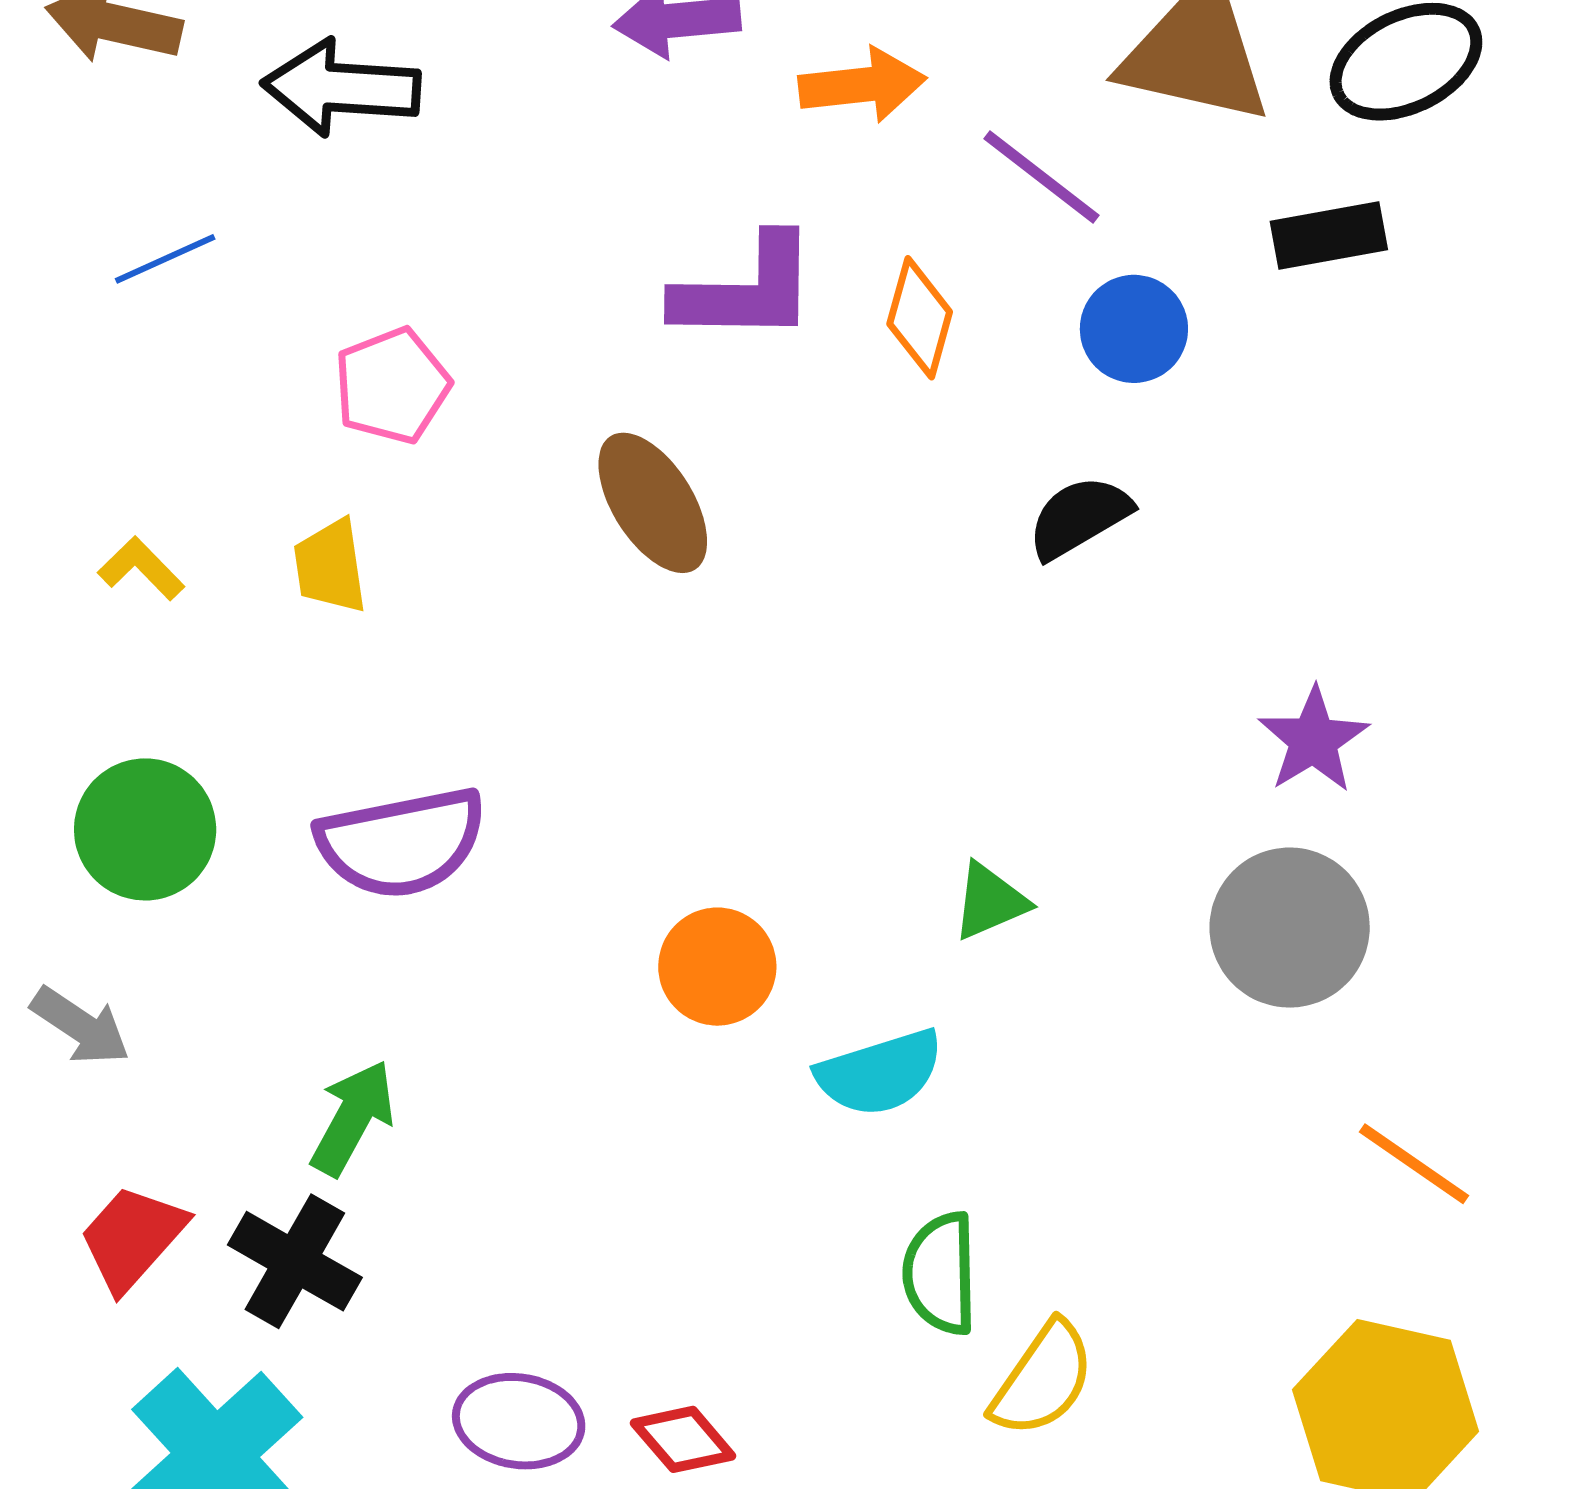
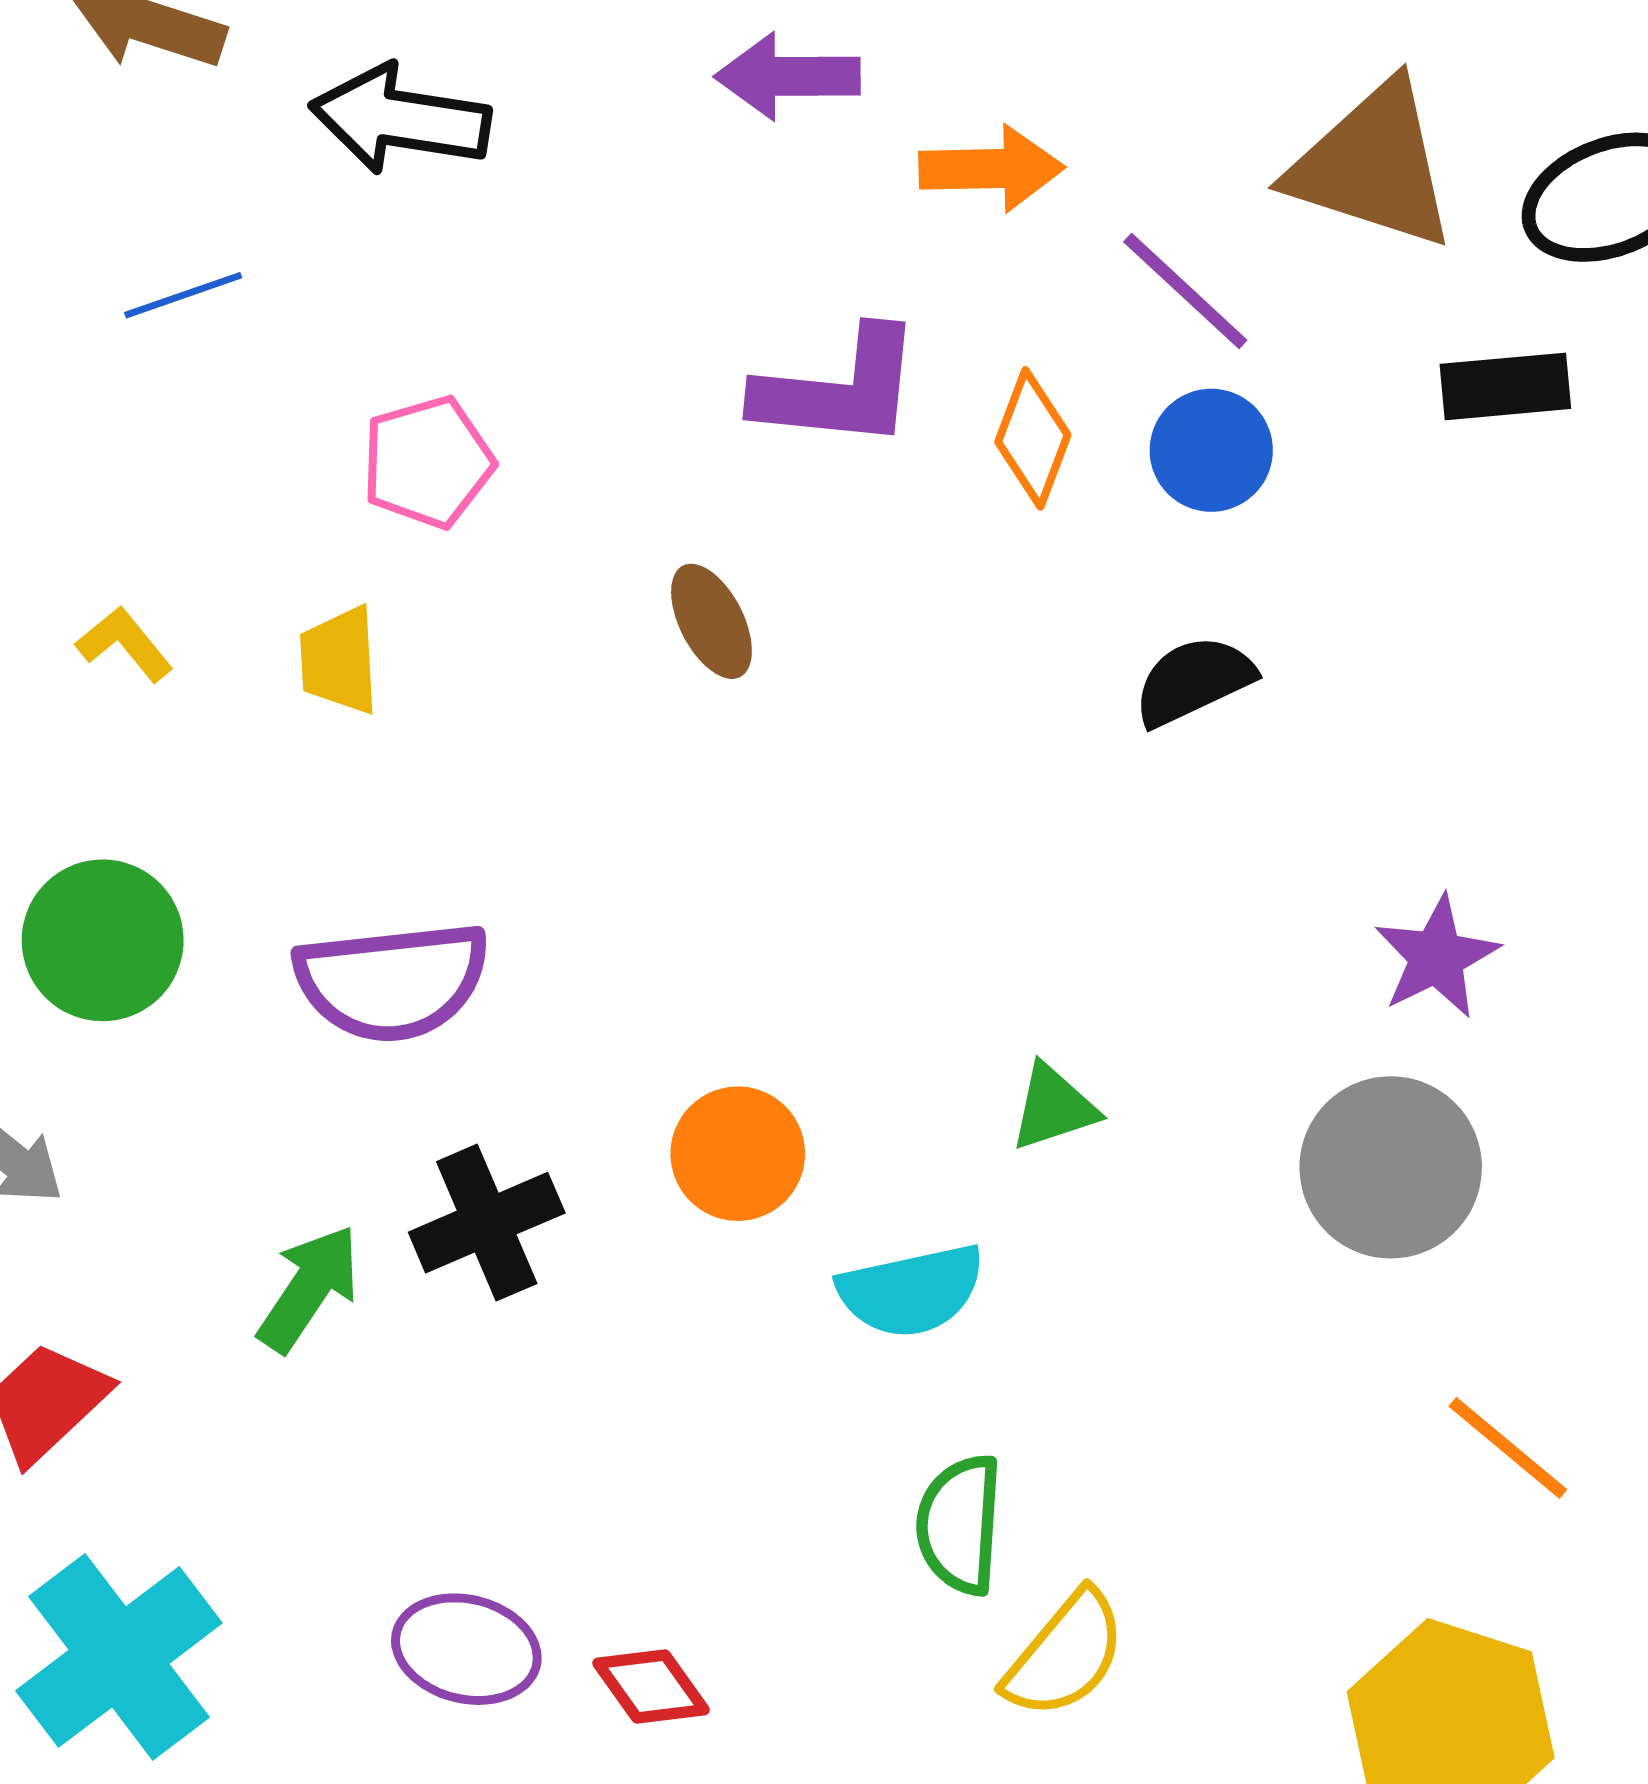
blue circle: (1134, 329) -> (1211, 450), moved
brown ellipse: (653, 503) -> (711, 621), size x0.7
black cross: (295, 1261) -> (487, 1223), moved, turned 32

